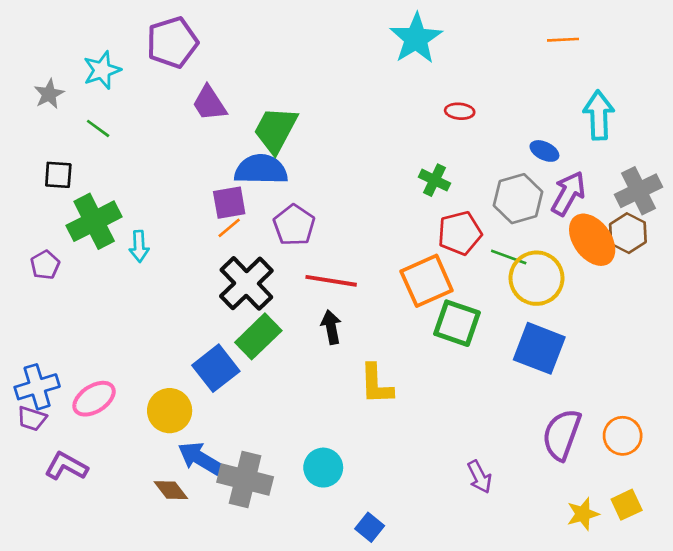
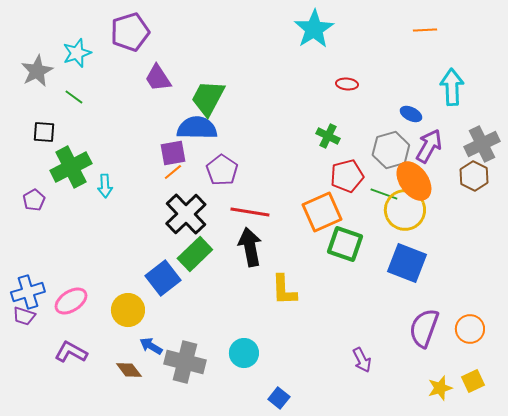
gray star: (49, 94) -> (37, 71), size x1.4
orange ellipse: (592, 240) -> (414, 181), moved
black arrow: (331, 327) -> (250, 247), size x1.5
blue arrow: (200, 458) -> (151, 346), size x0.7
purple L-shape: (66, 466) -> (71, 352), moved

